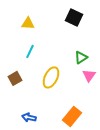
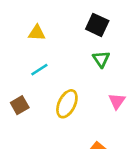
cyan line: (30, 51) -> (39, 70), turned 32
green triangle: (81, 57) -> (101, 59), moved, turned -32

